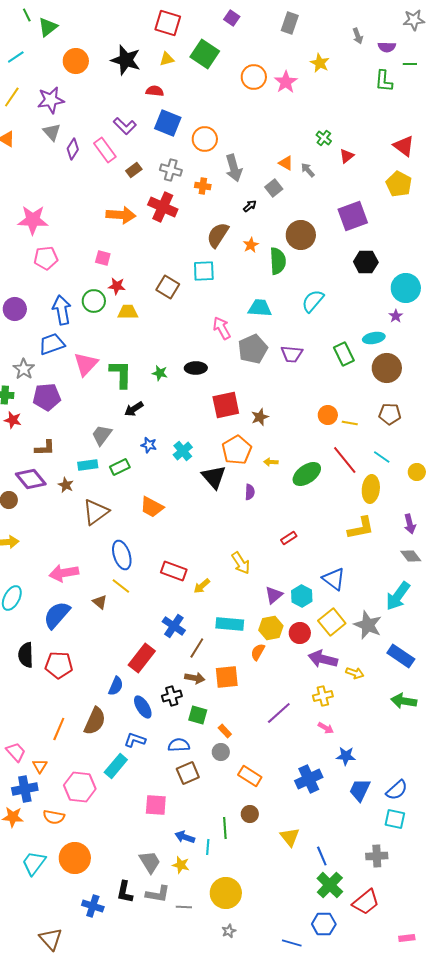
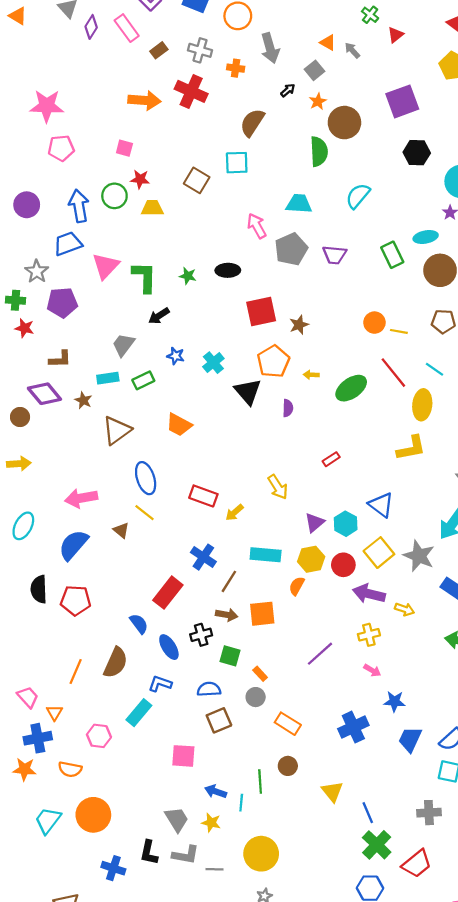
orange star: (251, 245) -> (318, 101), moved
blue semicircle: (116, 686) -> (139, 624), turned -60
pink hexagon: (80, 787) -> (99, 736), size x0.7

